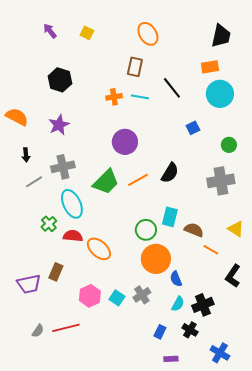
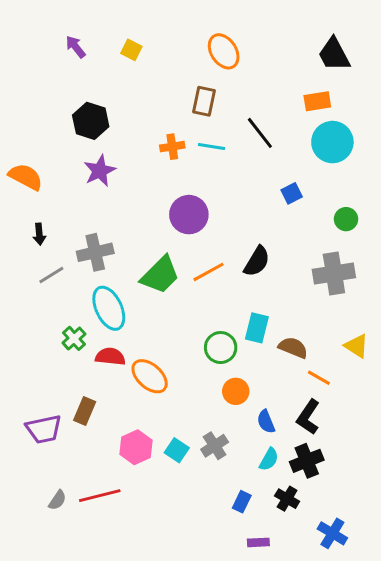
black trapezoid: (221, 36) -> (334, 54), turned 140
purple star: (59, 125) -> (100, 171), moved
orange circle: (156, 259) -> (236, 391), size x0.6
black L-shape: (233, 276) -> (308, 417), moved

